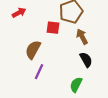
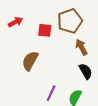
red square: (53, 28) -> (45, 30), moved
purple line: (39, 72) -> (51, 93), moved

